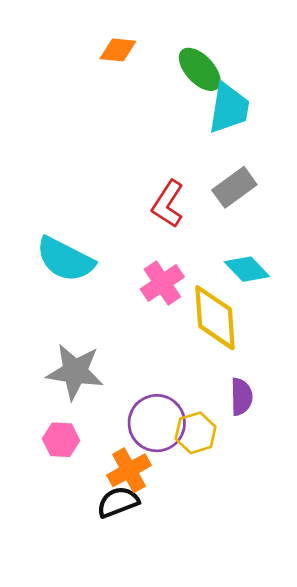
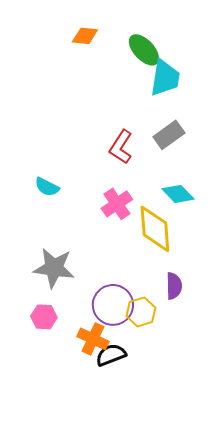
cyan semicircle: (65, 259) -> (47, 187), size x0.6
orange cross: (129, 470) -> (93, 339), turned -36
black semicircle: (118, 502) -> (111, 355), moved

